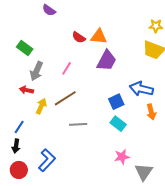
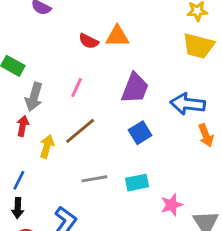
purple trapezoid: (107, 61) -> (135, 88), moved
red arrow: (26, 90) -> (23, 126), turned 96
blue square: (116, 102) -> (140, 133), moved
gray line: (78, 124) -> (94, 179), moved
cyan rectangle: (118, 124) -> (137, 183), moved, turned -42

